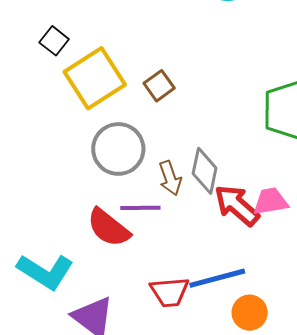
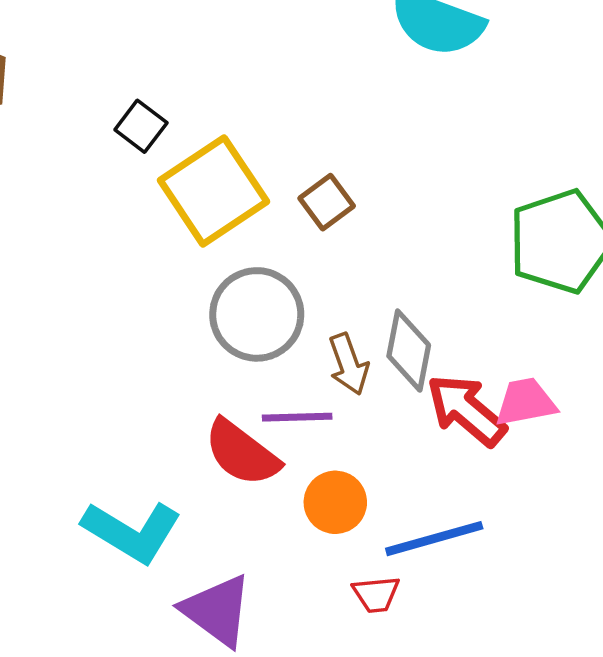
red trapezoid: (170, 292) -> (376, 594), moved, size x0.7
orange circle: (250, 313) -> (335, 502), moved

